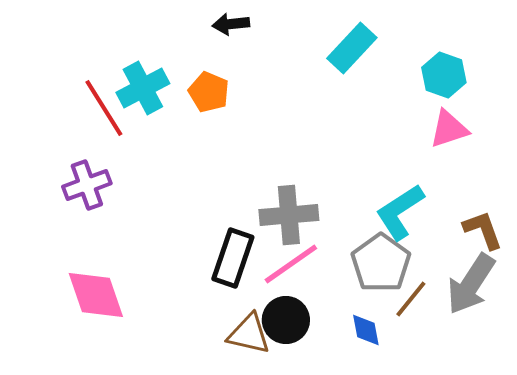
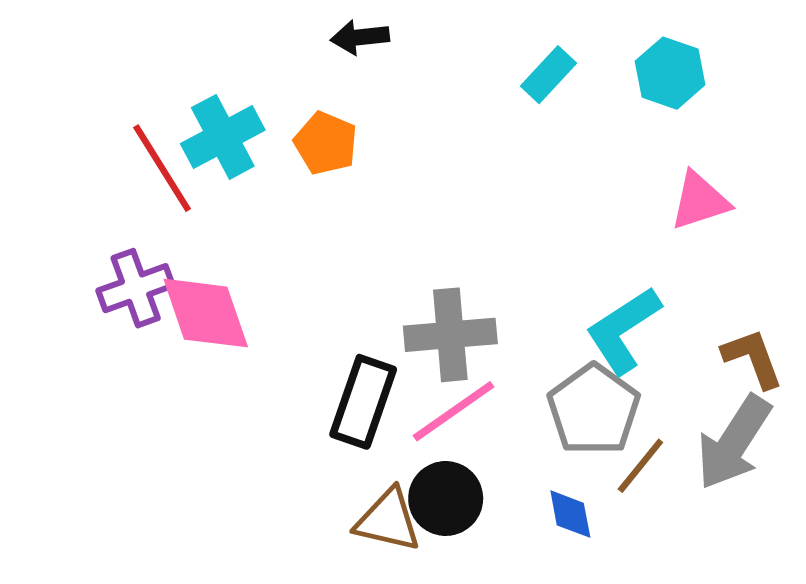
cyan rectangle: (352, 48) -> (549, 75), size x0.7
cyan hexagon: (444, 75) -> (670, 73), moved
pink diamond: (96, 295) -> (206, 313), moved

